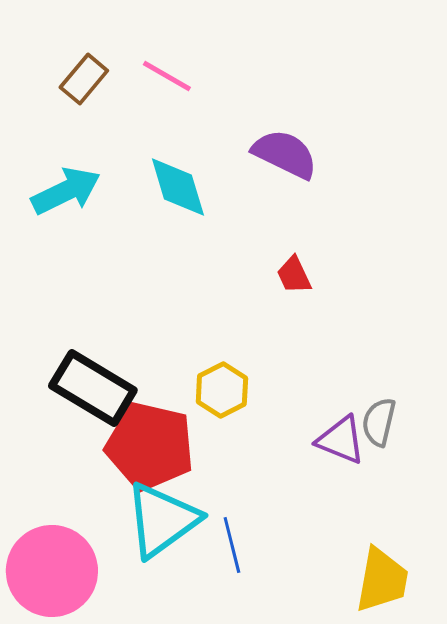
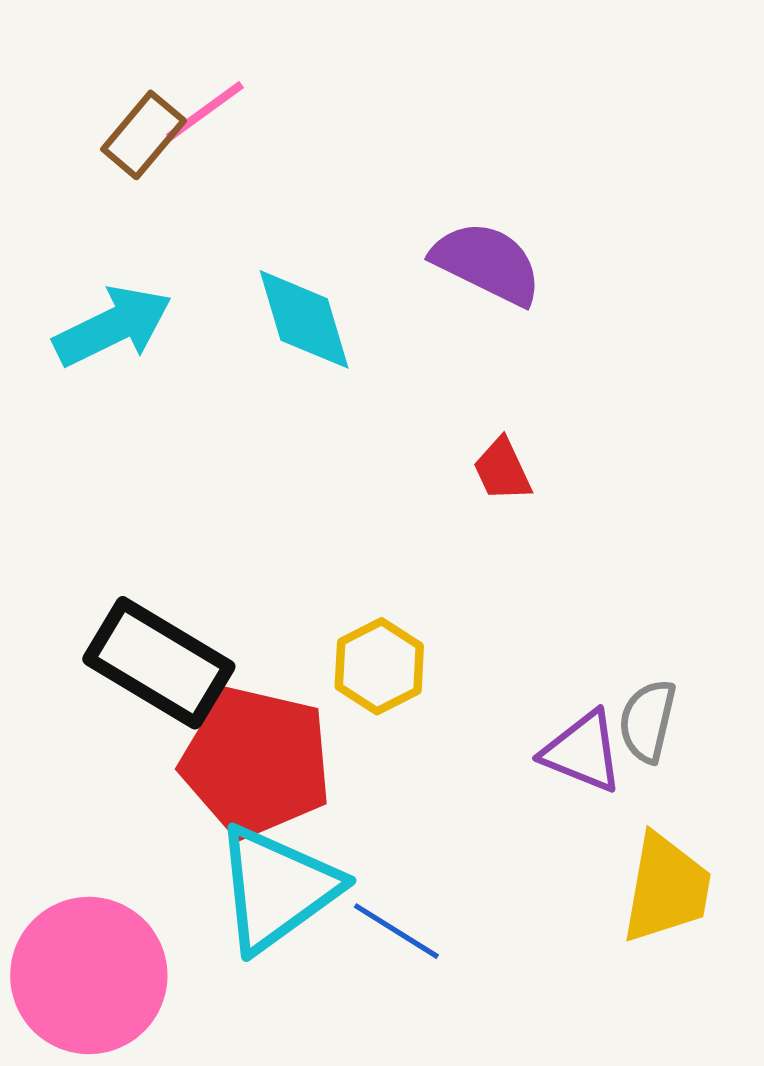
pink line: (167, 76) -> (205, 111), moved, turned -66
blue line: (232, 545) -> (396, 931), turned -44
yellow trapezoid: (382, 580) -> (666, 888), moved

